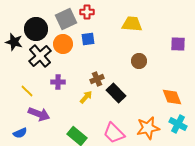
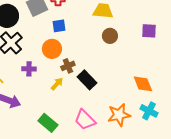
orange circle: (63, 44) -> (52, 49), moved
brown circle: (139, 61) -> (110, 36), moved

